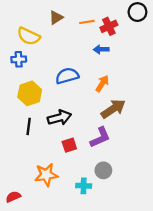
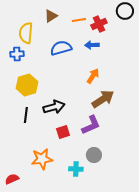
yellow semicircle: (29, 36) -> (26, 33), turned 70
blue semicircle: (67, 76) -> (61, 48), moved

